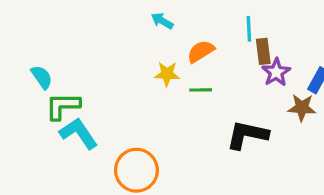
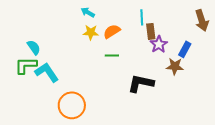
yellow star: (167, 74) -> (91, 32), moved
cyan semicircle: (42, 77) -> (34, 47), moved
cyan L-shape: (79, 133) -> (47, 72), moved

